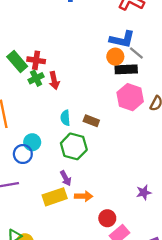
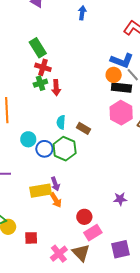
green rectangle: (17, 61) -> (38, 48), moved
blue circle: (23, 154) -> (44, 149), moved
purple arrow: (66, 178) -> (55, 184), moved
orange arrow: (84, 196) -> (56, 200), moved, turned 49

